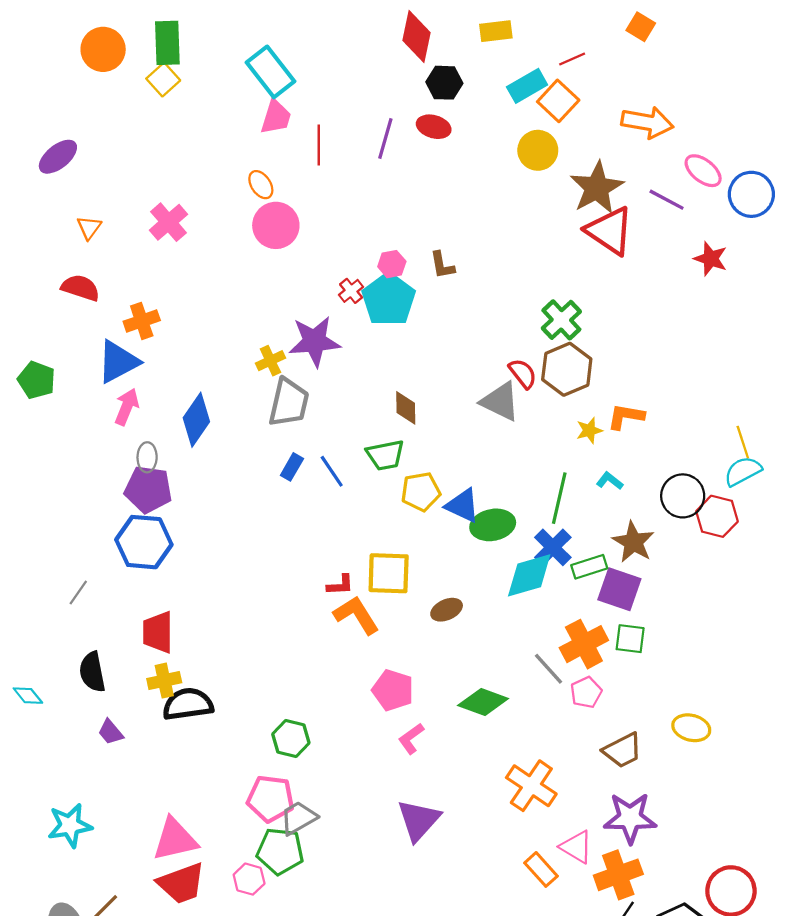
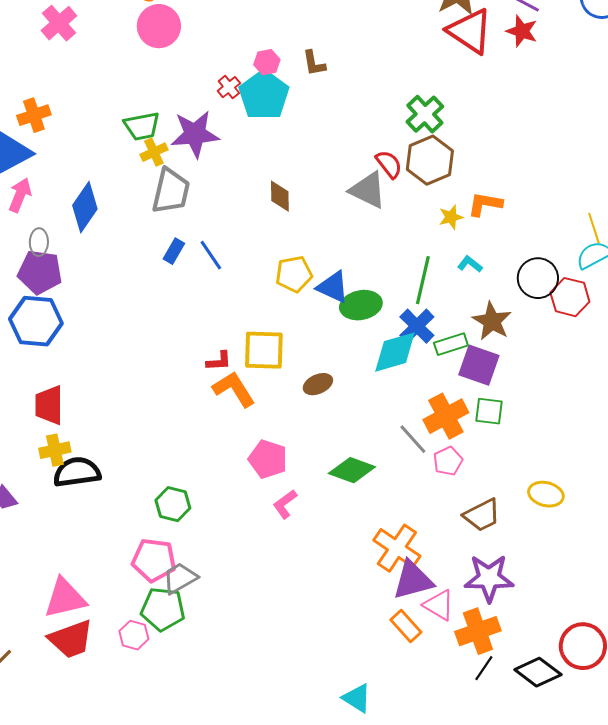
red star: (711, 259) -> (522, 31), moved
green trapezoid: (385, 455) -> (142, 126), moved
purple triangle: (419, 820) -> (413, 580), moved, turned 33

